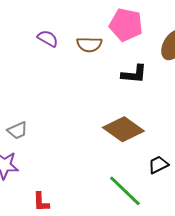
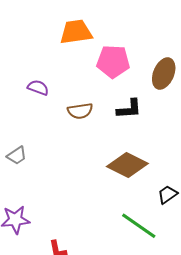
brown semicircle: (89, 45) -> (80, 111), moved
gray trapezoid: (17, 130) -> (17, 156), moved

